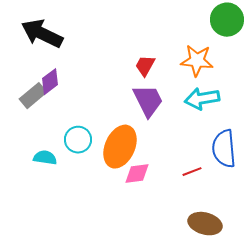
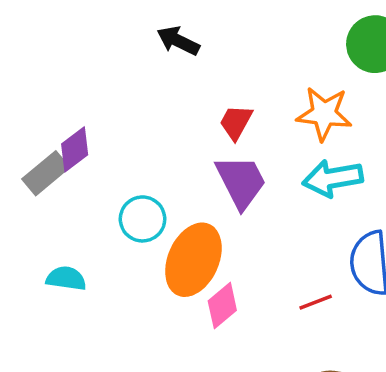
black arrow: (42, 34) -> (178, 41), moved, size x0.6
cyan circle: (78, 140) -> (143, 219), moved
pink diamond: (137, 174) -> (222, 306), turned -32

